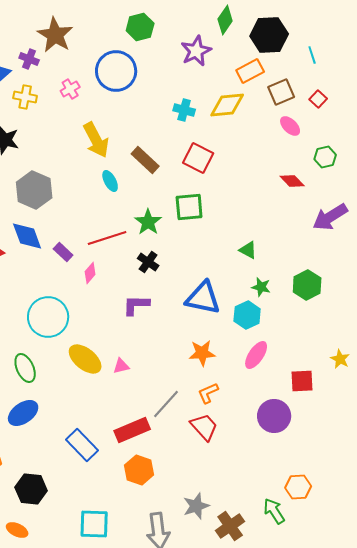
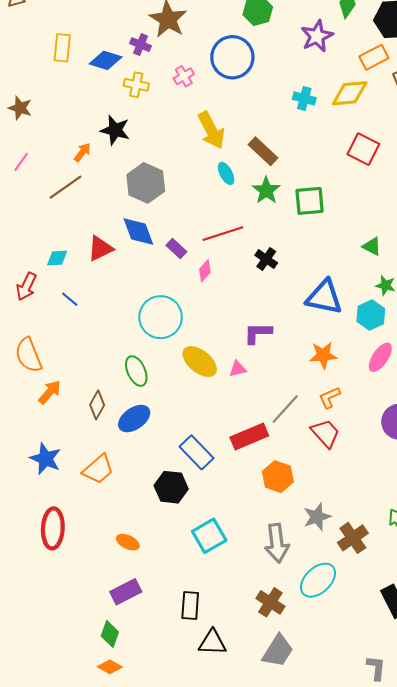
red square: (198, 158) -> (363, 149), moved
green star: (148, 222) -> (266, 190), moved
purple L-shape: (136, 305) -> (258, 333), moved
orange hexagon: (139, 470) -> (278, 477), moved
black hexagon: (31, 489) -> (171, 487), moved
cyan square: (94, 524) -> (209, 536), turned -32

